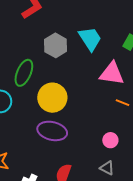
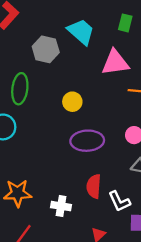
yellow circle: (52, 98) -> (72, 102), moved, size x0.6
purple ellipse: (52, 131) -> (87, 141), moved

